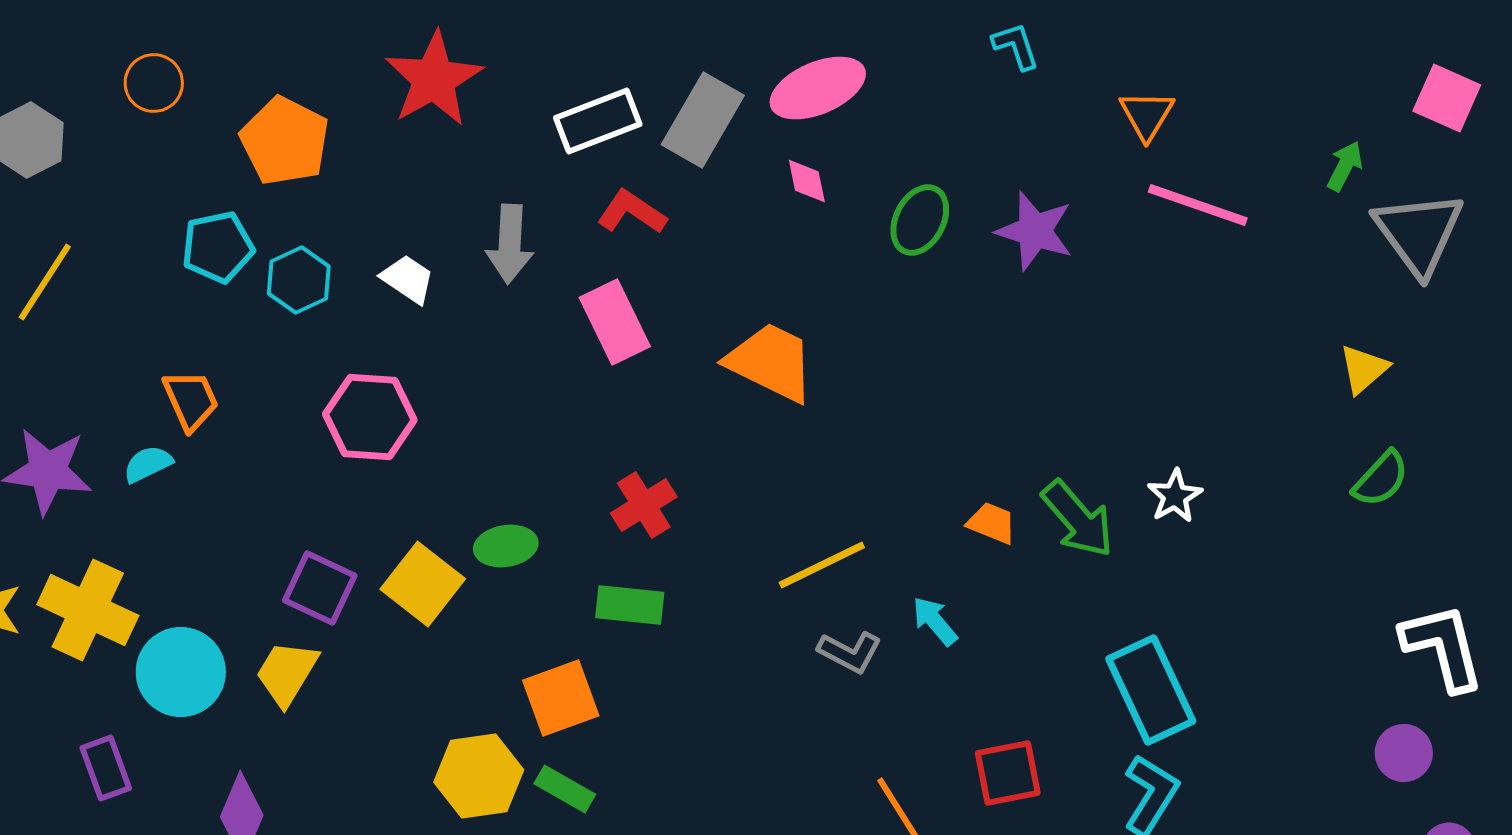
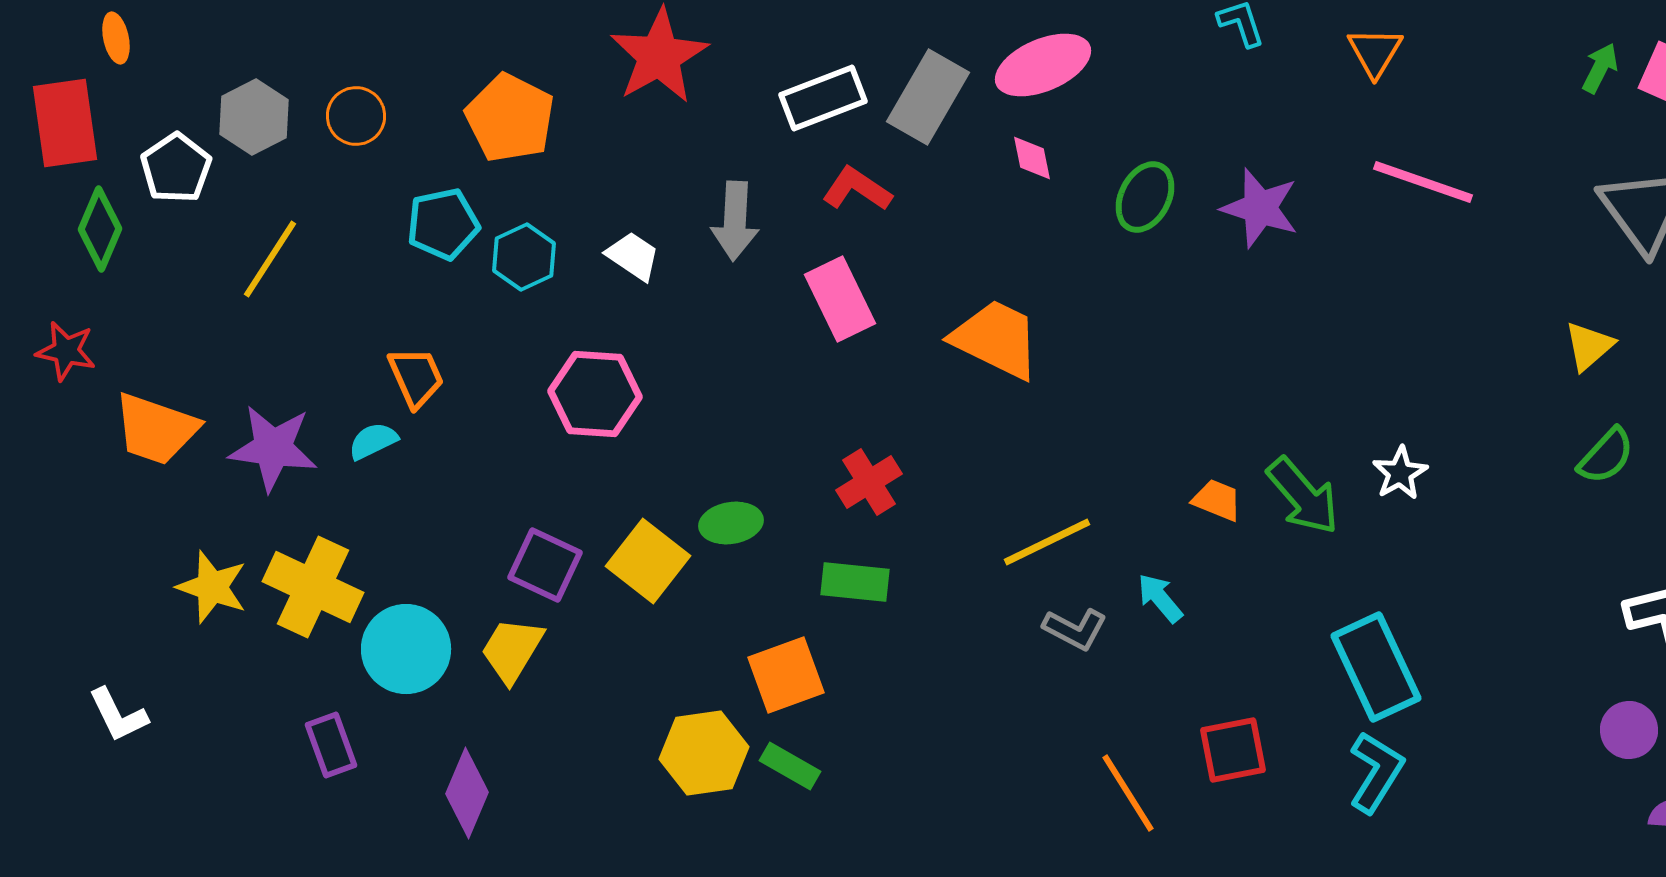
orange circle: (154, 83) -> (356, 116), moved
orange triangle: (1147, 115) -> (1375, 52), moved
green arrow: (1345, 166) -> (1600, 68), moved

